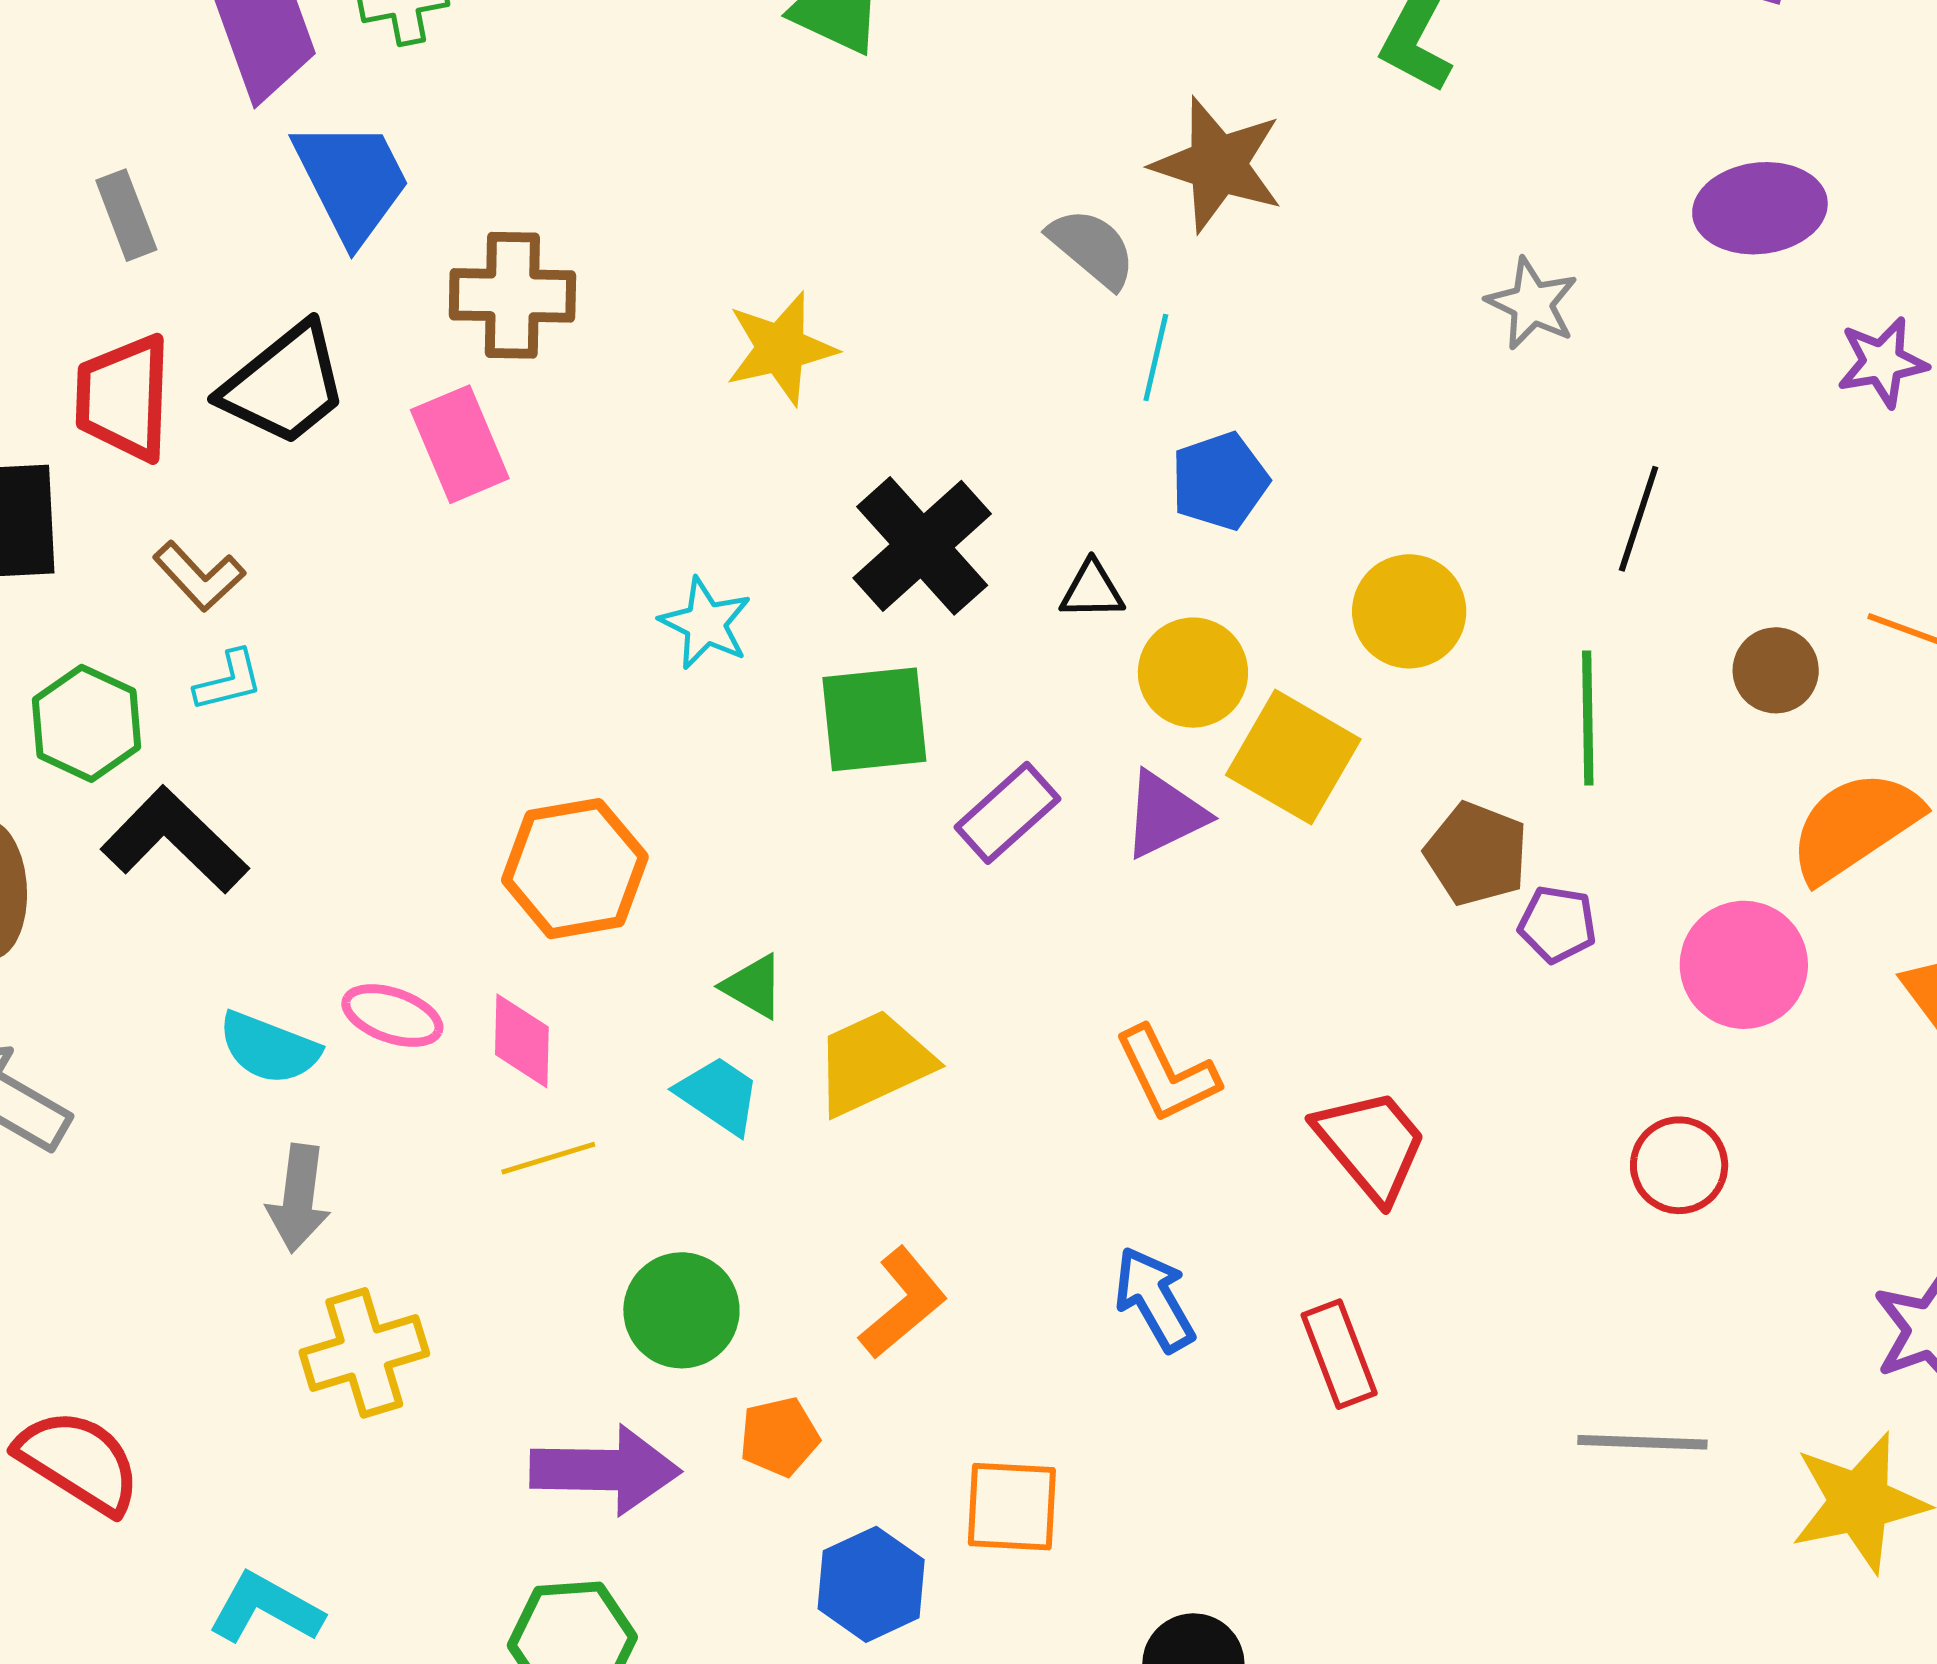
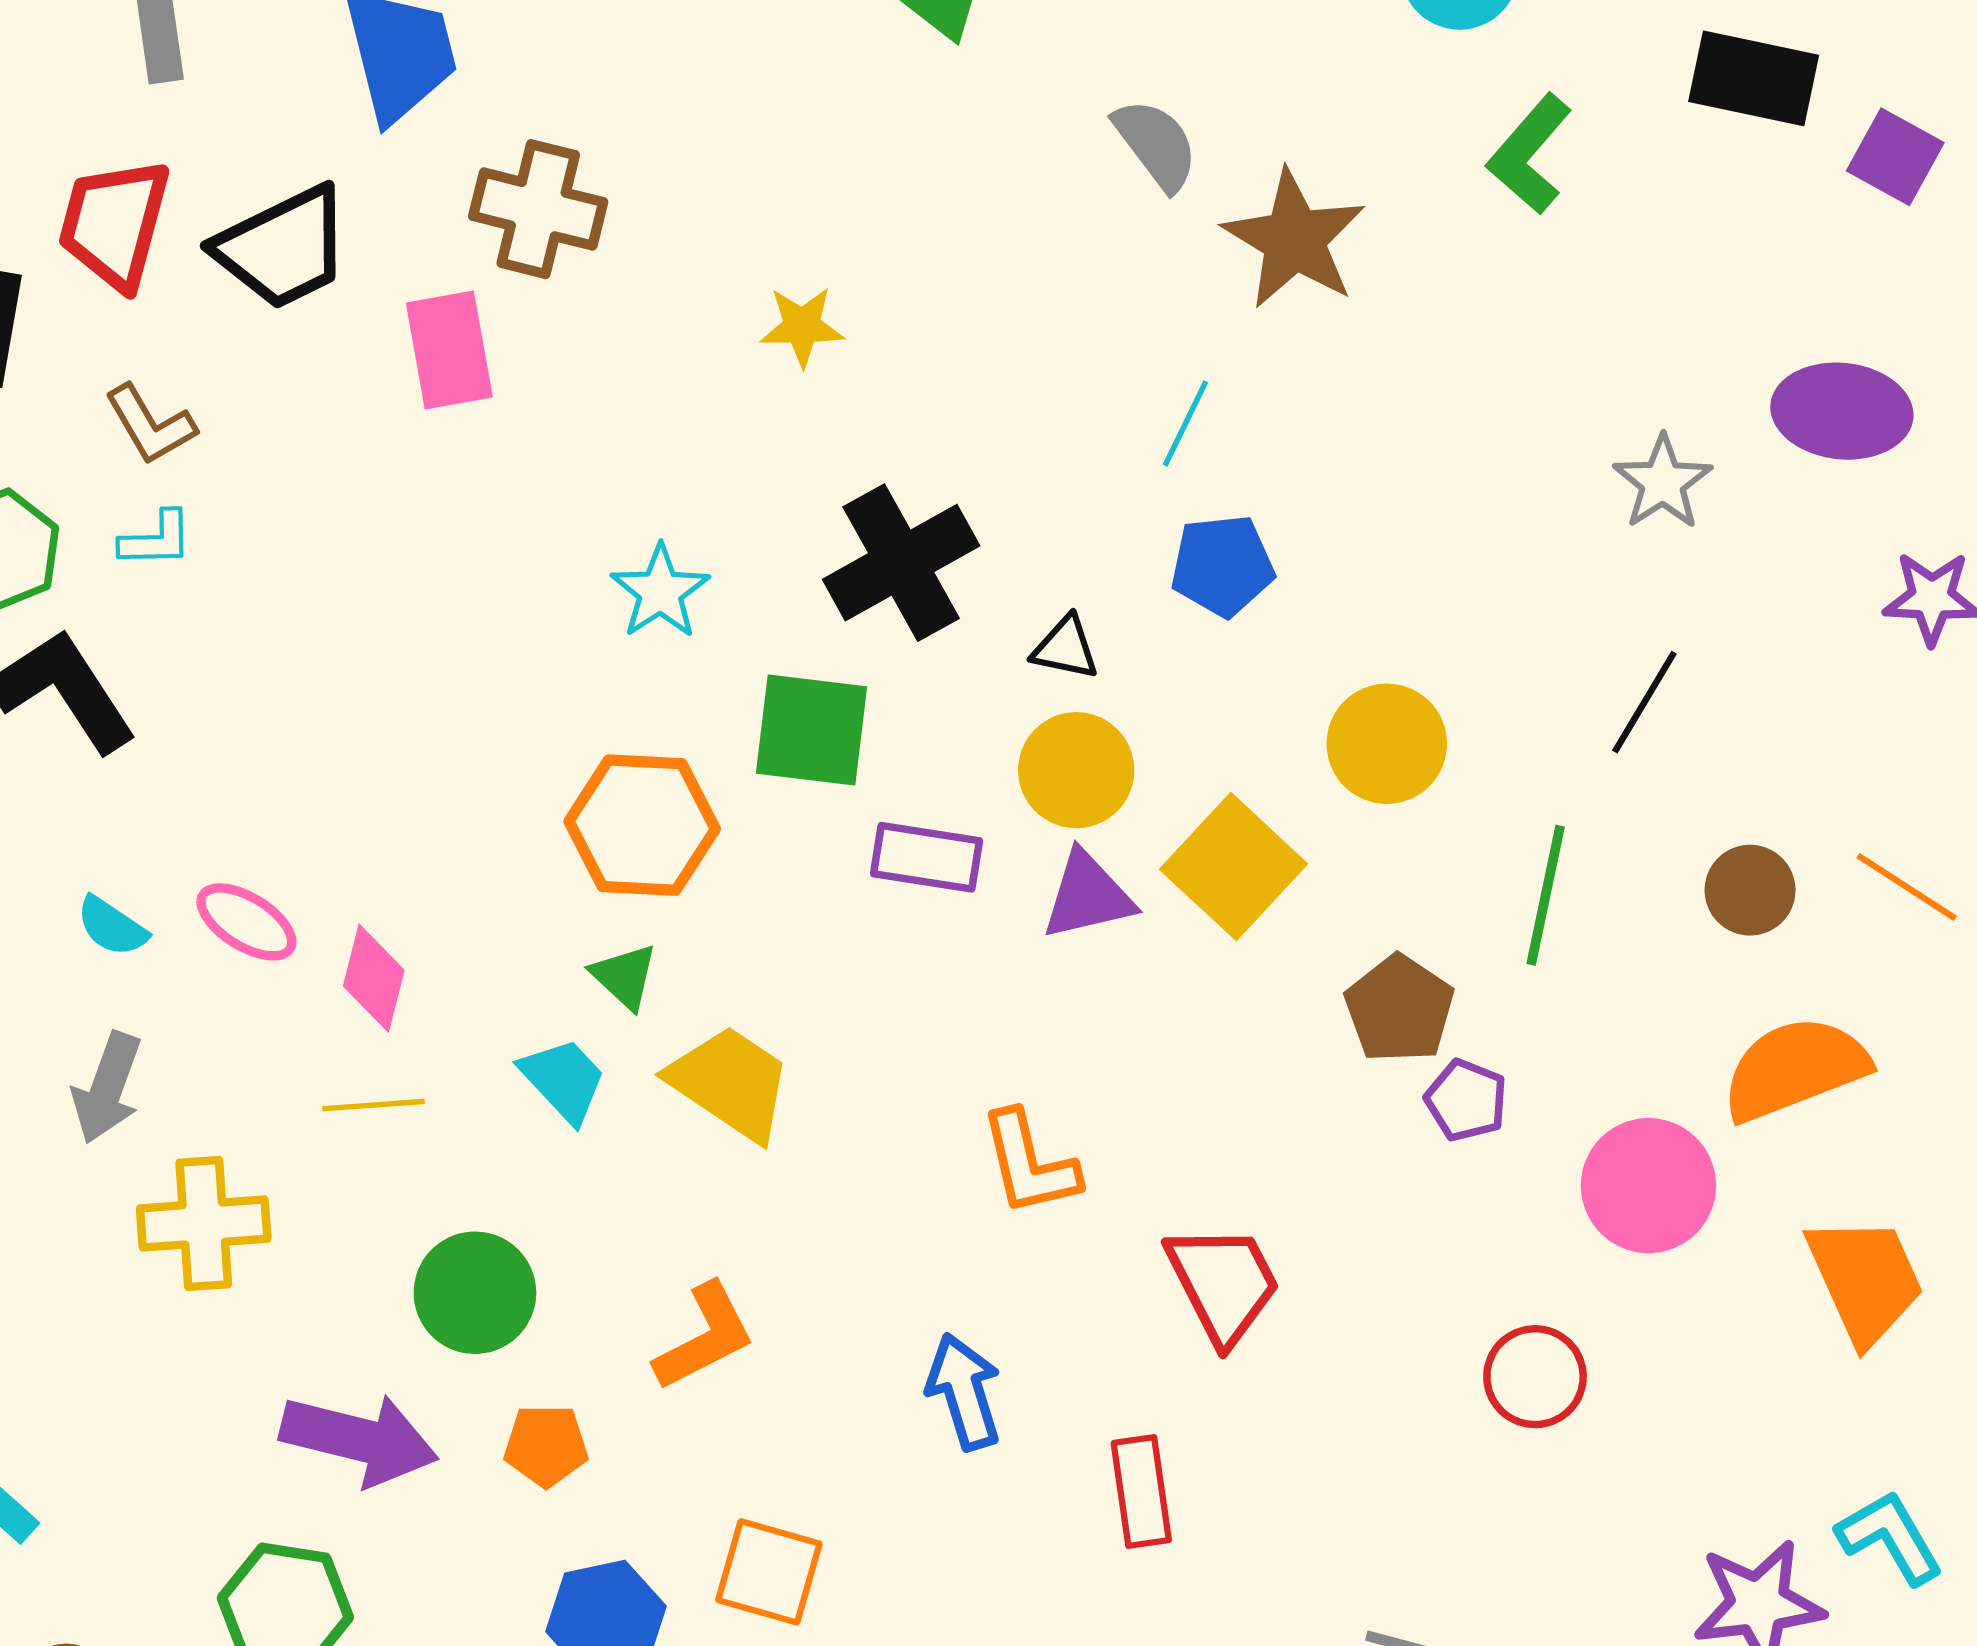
gray semicircle: (1092, 248) -> (1156, 144), moved
gray star: (1532, 304) -> (1663, 482), moved
yellow star: (781, 348) -> (802, 326), size x0.7
yellow circle: (1193, 673) -> (1076, 770), moved
purple rectangle: (1007, 813) -> (926, 857), turned 38
orange hexagon: (575, 869) -> (642, 825), moved
cyan semicircle: (269, 1048) -> (112, 926), size x0.7
yellow trapezoid: (873, 1063) -> (730, 1083), turned 46
yellow cross: (364, 1353) -> (204, 1224), moved

